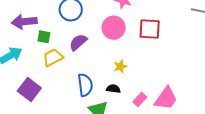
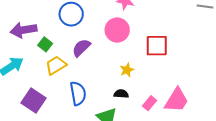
red square: (150, 29) -> (157, 46), moved
green square: (44, 37) -> (45, 44), turned 32
blue semicircle: (85, 85) -> (78, 93), moved

